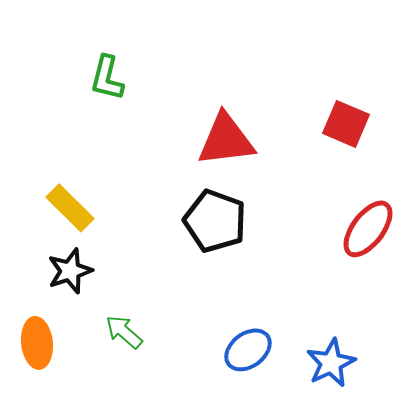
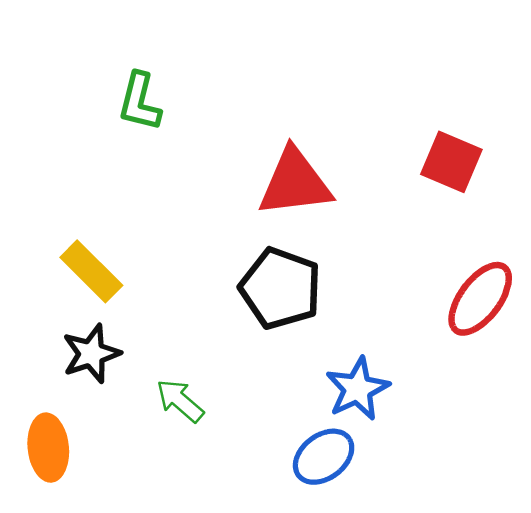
green arrow: (124, 332) -> (180, 401), moved
blue star: (331, 363) -> (357, 389), moved

